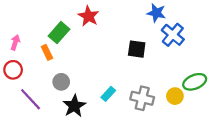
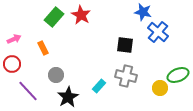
green rectangle: (59, 33) -> (54, 17), moved
pink arrow: (15, 42) -> (14, 39), turned 48
gray cross: (142, 98) -> (126, 76), moved

